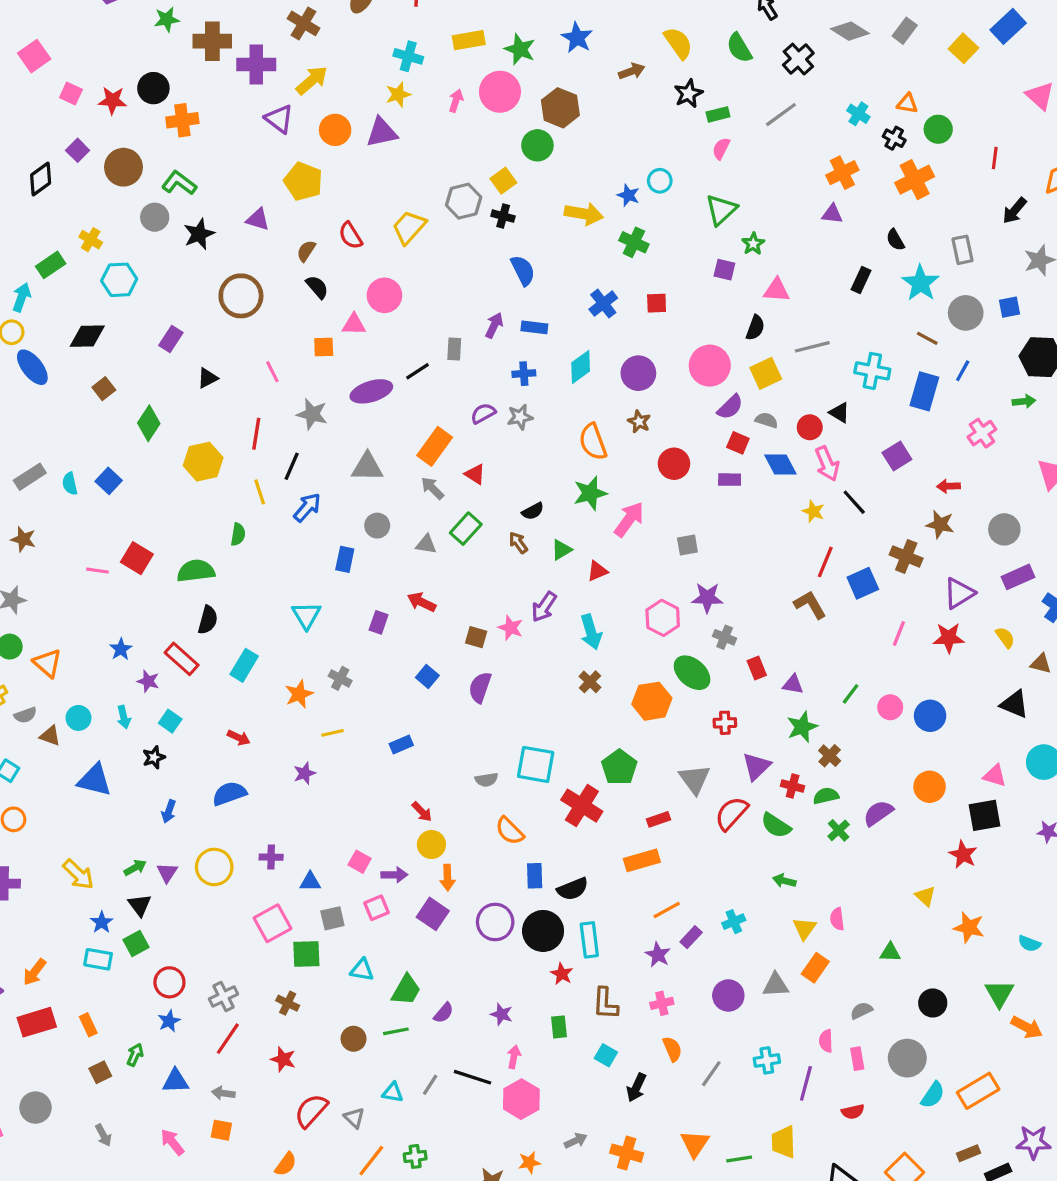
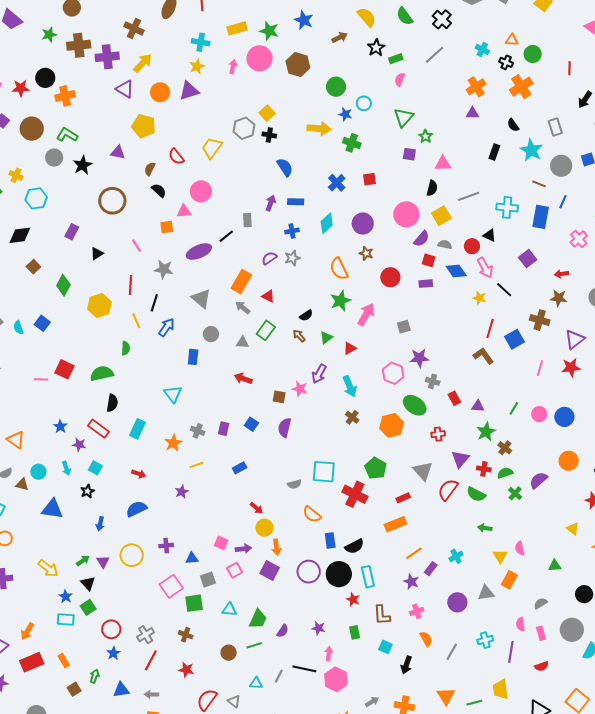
green circle: (537, 145) -> (336, 87), moved
gray triangle: (367, 467) -> (201, 299), turned 45
purple rectangle: (379, 622) -> (224, 429), moved

